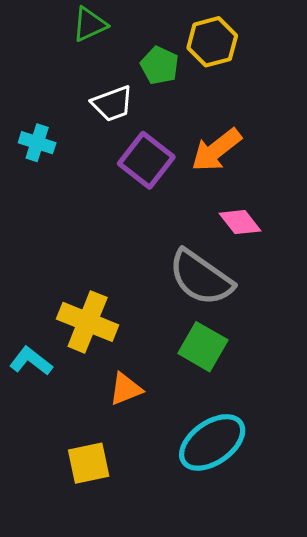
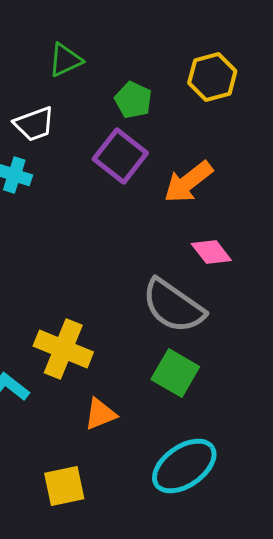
yellow hexagon: (212, 42) -> (212, 77), moved
white trapezoid: (112, 104) -> (34, 124), moved
purple square: (146, 160) -> (120, 156), moved

